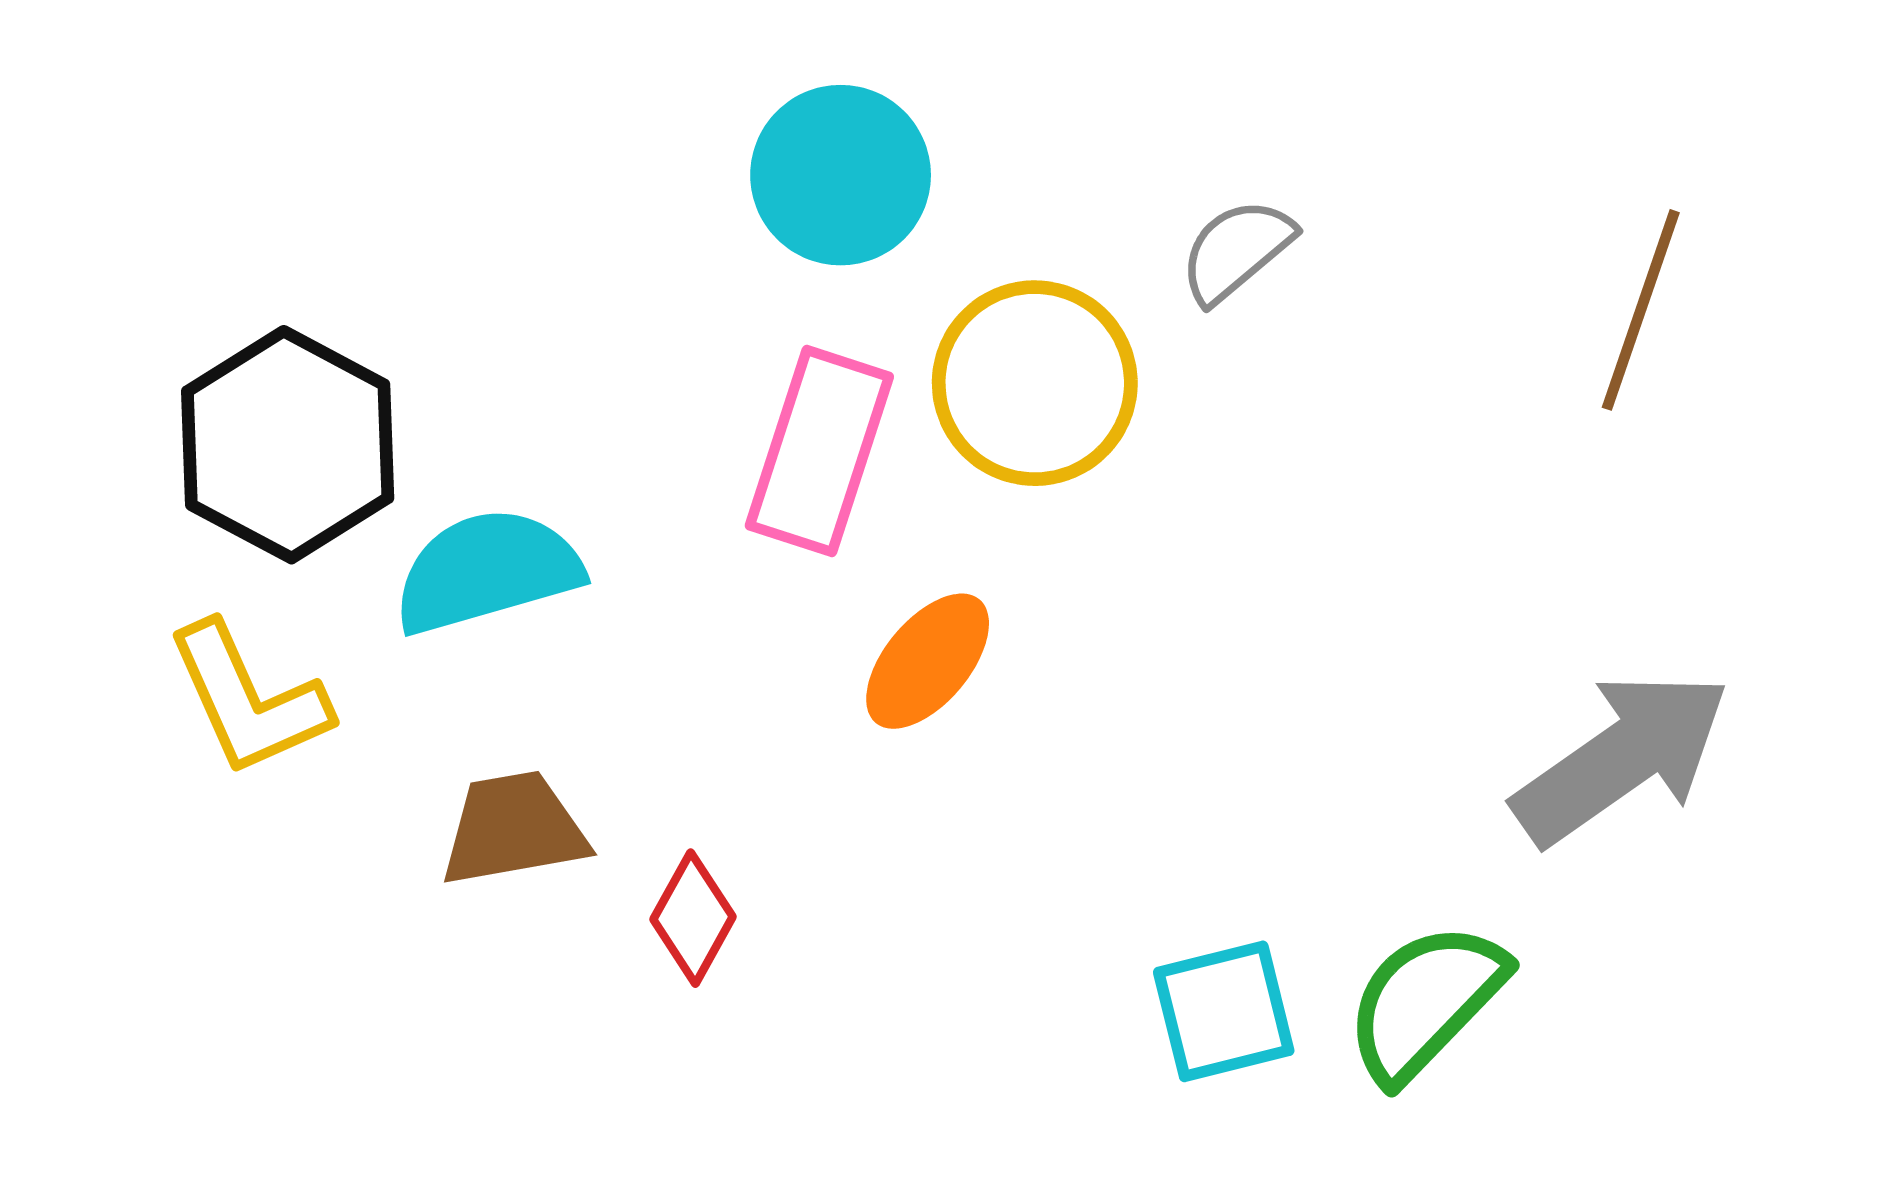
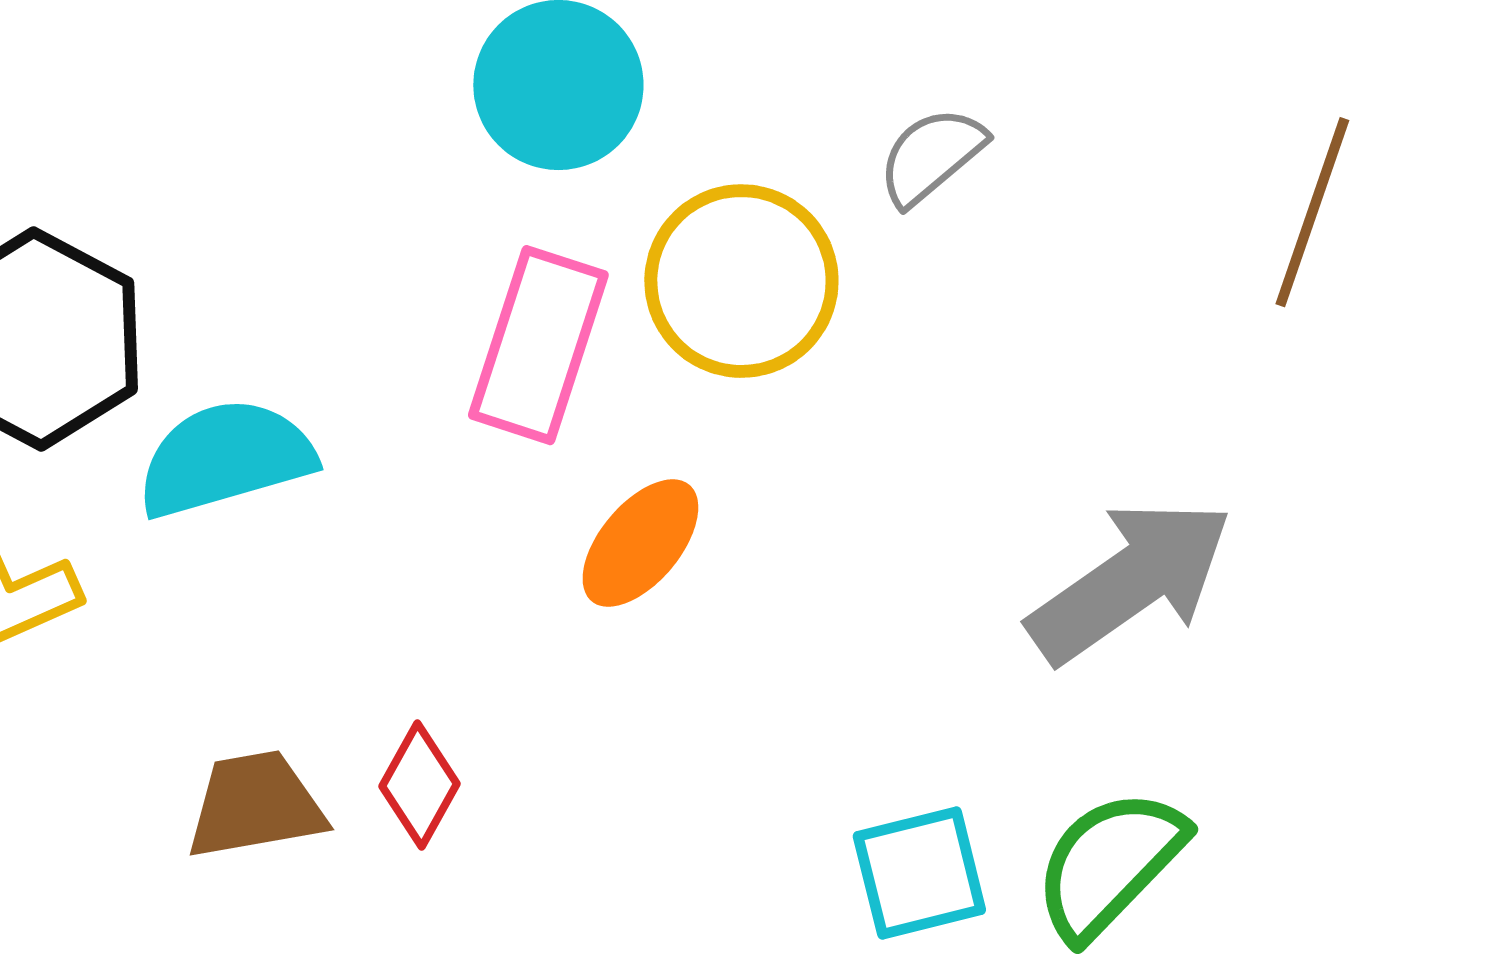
gray arrow: (1622, 758) -> (1130, 581), moved
brown trapezoid: (514, 829) -> (255, 805), moved

